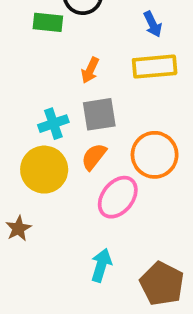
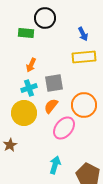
orange arrow: (90, 70) -> (31, 65), moved

